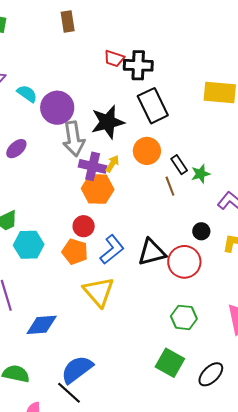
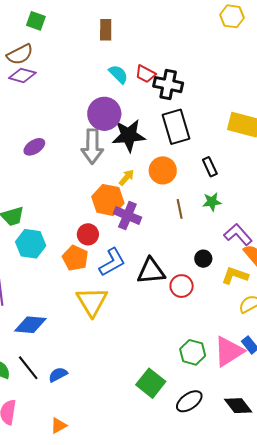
cyan semicircle: (27, 94) -> (118, 74), moved
purple circle: (57, 108) -> (104, 114), moved
black rectangle: (179, 165) -> (210, 167), moved
purple cross: (93, 166) -> (127, 215), moved
red circle: (184, 262) -> (182, 286), size x0.7
green hexagon: (184, 317) -> (193, 352), moved
blue semicircle: (77, 369) -> (58, 375), size x0.6
black line: (69, 393) -> (28, 368), moved

